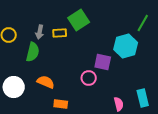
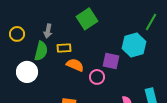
yellow rectangle: (60, 33) -> (64, 48), moved
orange semicircle: (46, 82) -> (75, 65), moved
white circle: (14, 87) -> (27, 72), moved

